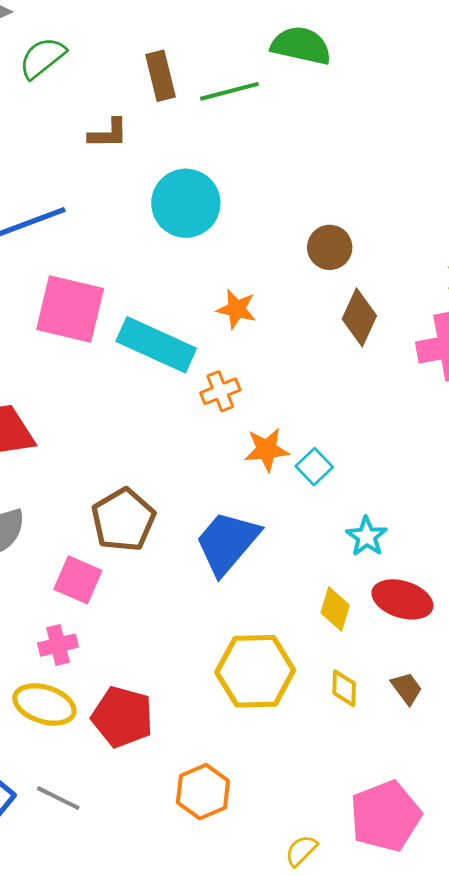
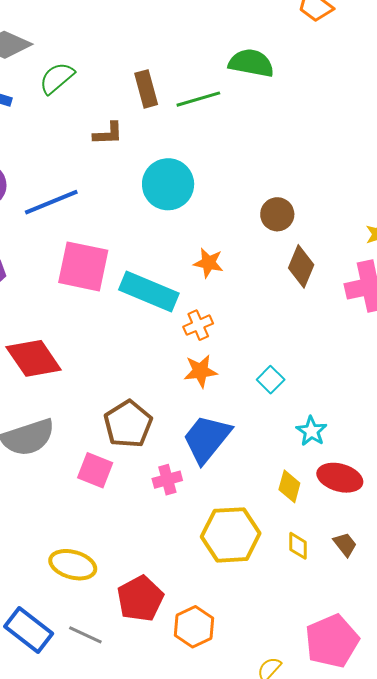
orange star: (267, 450) -> (200, 371), moved
pink cross: (58, 645) -> (167, 480), moved
red pentagon: (122, 717) -> (140, 599), moved, turned 30

